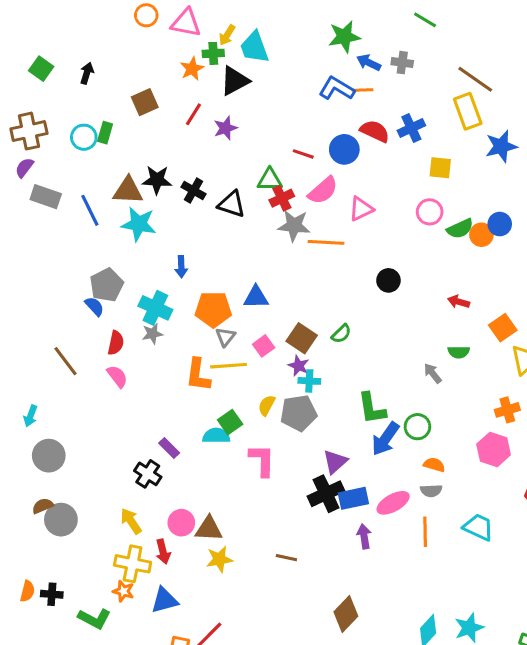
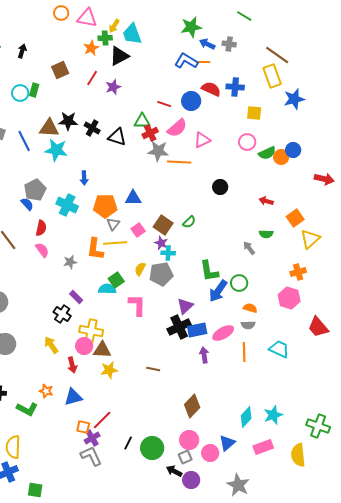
blue cross: (411, 128) -> (235, 87), turned 30
gray star: (152, 334) -> (70, 262), moved
yellow cross: (133, 564) -> (91, 331), moved

